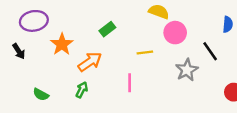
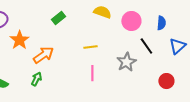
green rectangle: (107, 29) -> (58, 18), moved
pink circle: (175, 33) -> (131, 21), moved
pink line: (130, 83) -> (92, 73), moved

